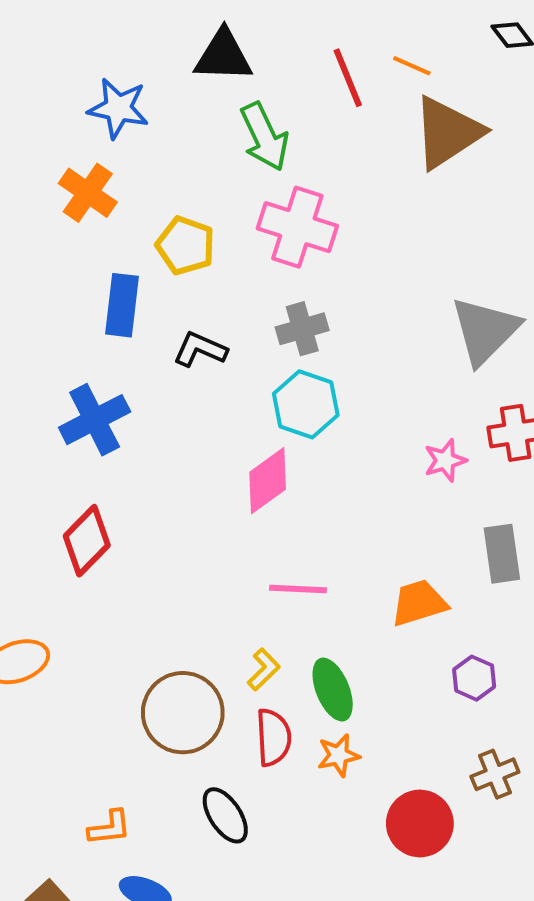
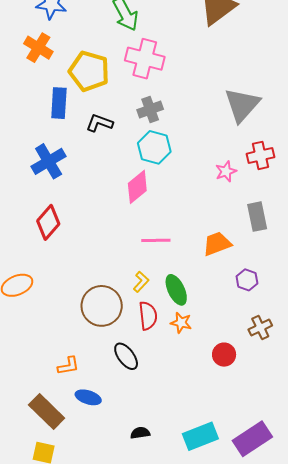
yellow pentagon: (186, 246) -> (89, 71), size x1.4
orange star: (338, 755) -> (181, 323), turned 30
red circle: (420, 823) -> (224, 355), size x0.7

